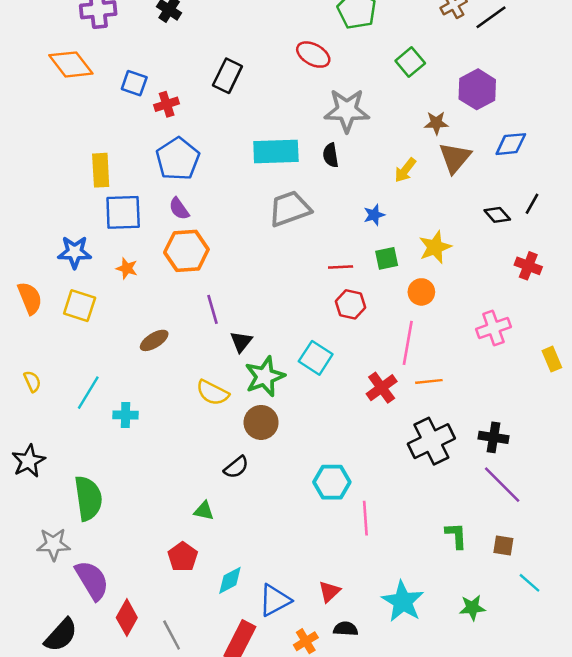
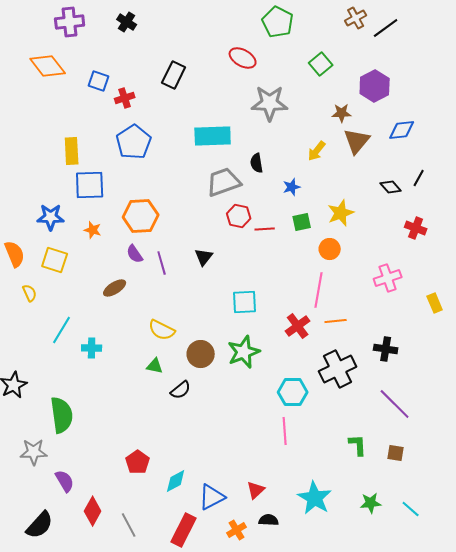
black semicircle: (331, 155) -> (257, 163), moved
purple semicircle: (179, 209) -> (135, 254), moved
red hexagon: (351, 304) -> (239, 216), moved
black triangle: (241, 342) -> (204, 257), moved
cyan square: (316, 358) -> (245, 302), turned -36
green star: (265, 376) -> (244, 352), moved
yellow semicircle: (32, 381) -> (30, 293), moved
black cross: (493, 437) -> (386, 349), moved
cyan hexagon: (332, 482) -> (293, 392), moved
green triangle: (204, 511) -> (155, 366), moved
purple semicircle: (92, 580) -> (65, 481), size x0.7
cyan line: (530, 583) -> (411, 509), moved

